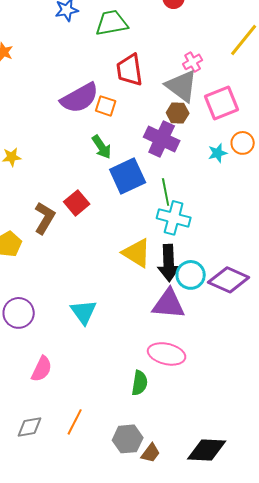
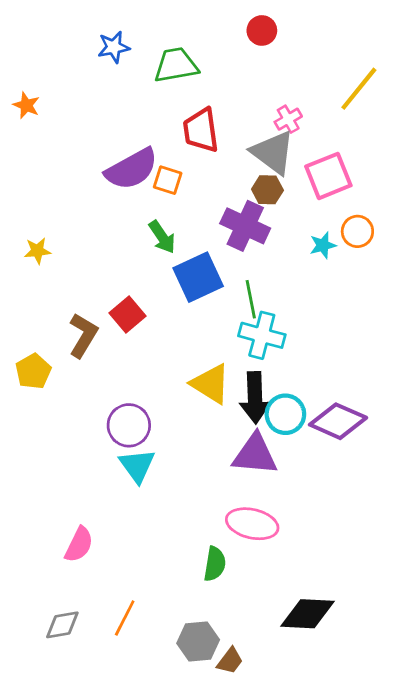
purple circle: (19, 313) -> (129, 425), moved
black diamond: (207, 450) -> (308, 614), moved

